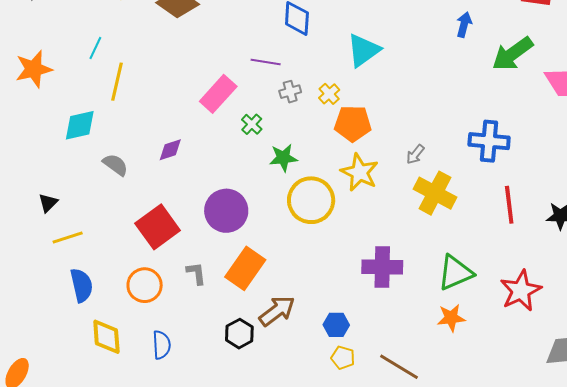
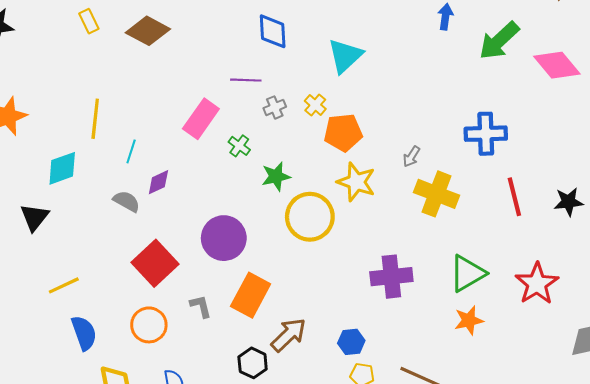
cyan line: (95, 48) -> (131, 151), moved
gray semicircle: (115, 165) -> (127, 201), moved
black triangle: (48, 203) -> (34, 217), moved, size x1.4

